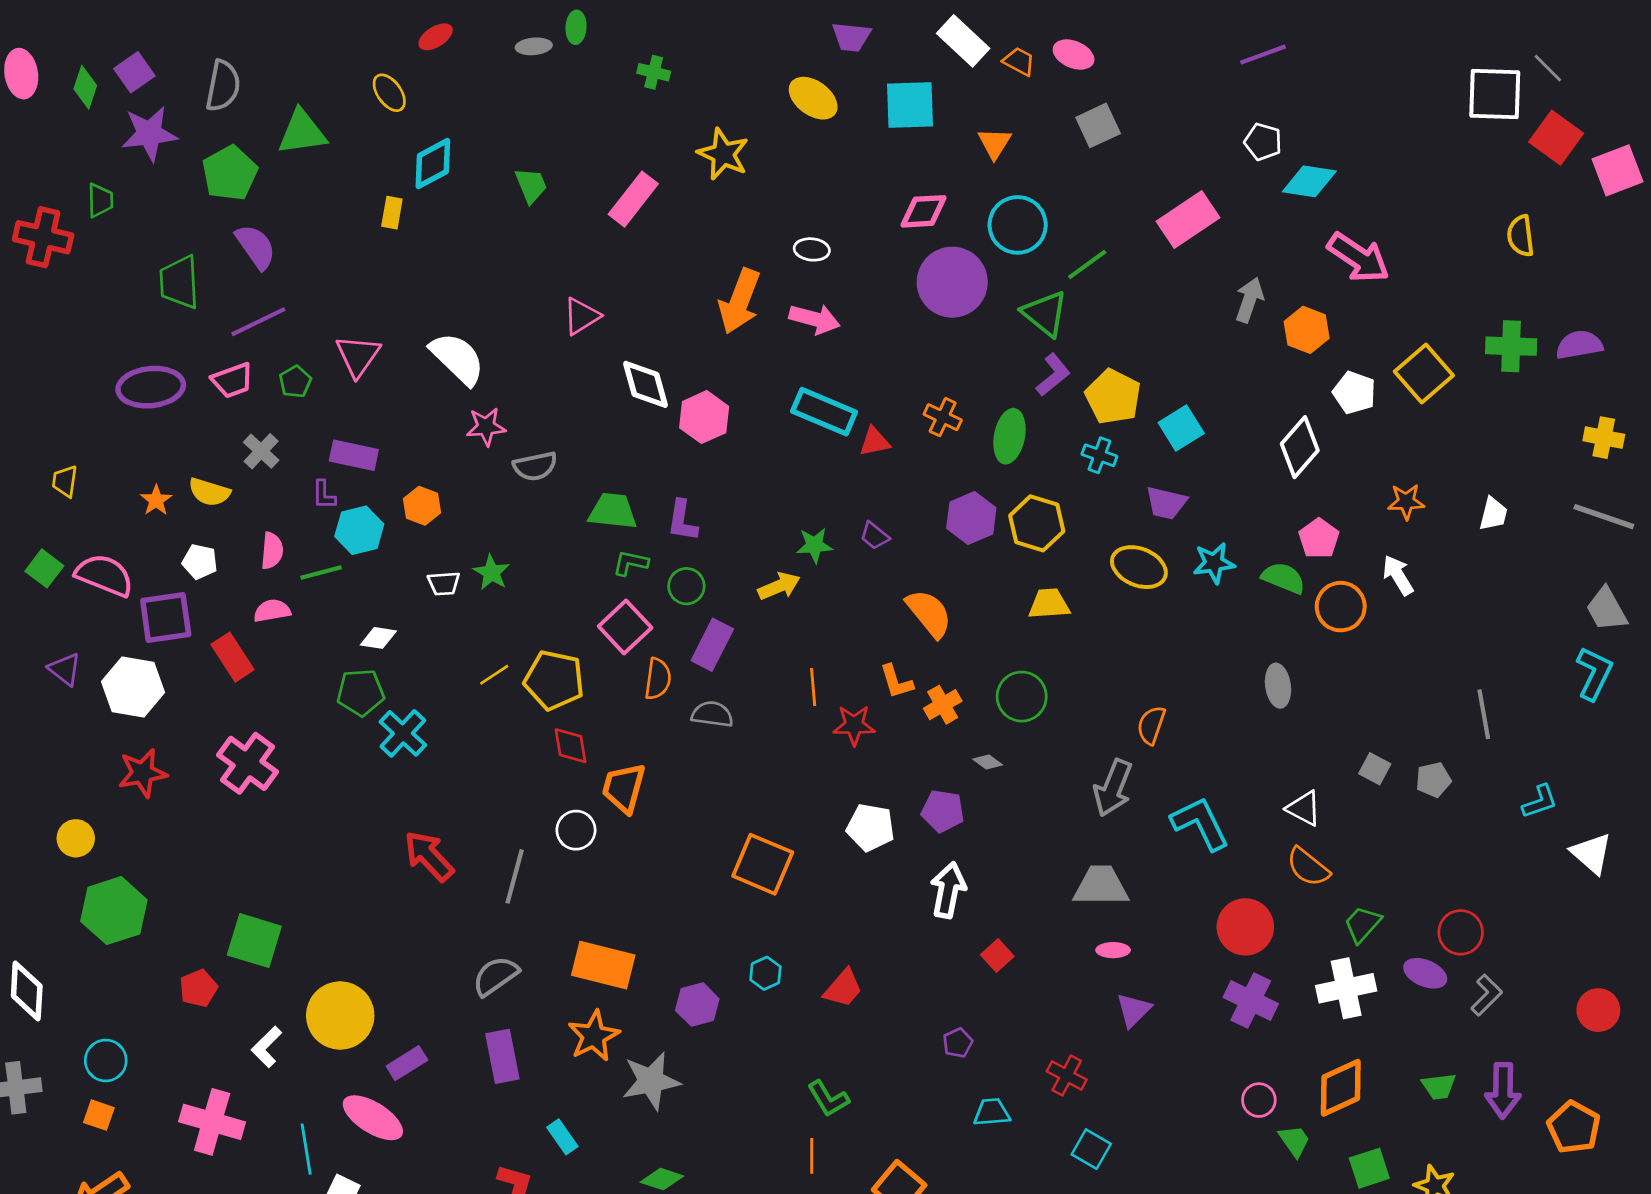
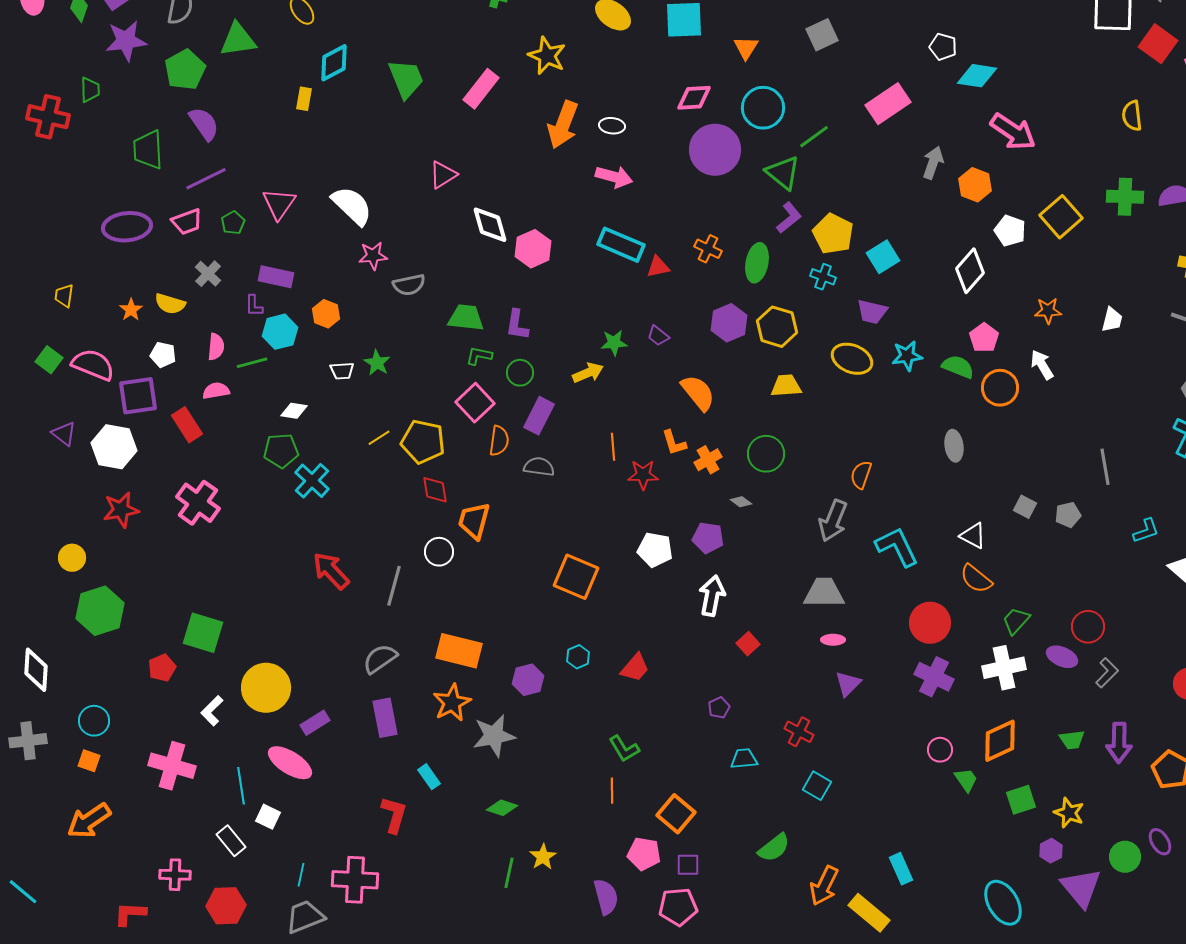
green trapezoid: (531, 185) -> (406, 79), size x1.5
orange arrow: (740, 301) -> (563, 125), moved

